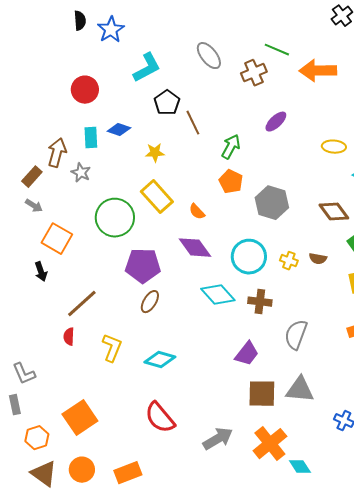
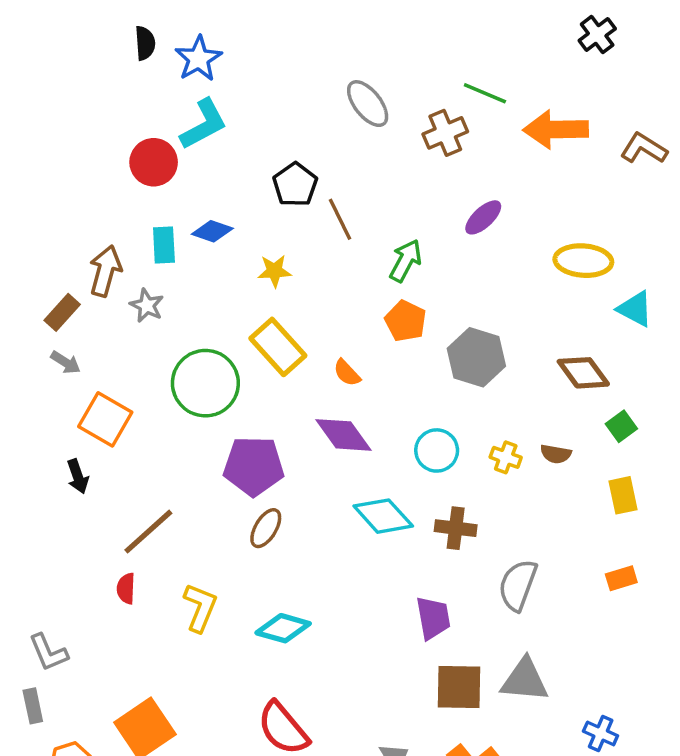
cyan L-shape: (147, 68) -> (204, 124), moved
yellow ellipse: (334, 147) -> (583, 261), size x1.4
cyan circle: (249, 257) -> (437, 450), size x0.7
purple trapezoid: (247, 354) -> (433, 618), turned -48

